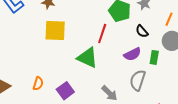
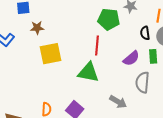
black semicircle: (142, 31) -> (145, 33), moved, turned 48

